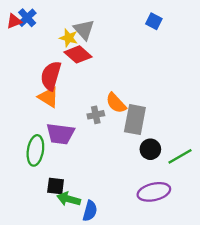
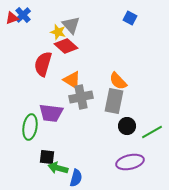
orange triangle: (48, 97) -> (72, 80), moved
orange semicircle: (116, 103) -> (118, 81), moved
gray cross: (96, 115) -> (81, 97), size x1.6

